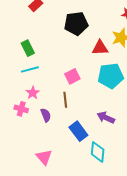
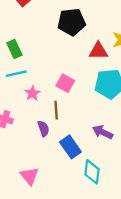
pink square: (72, 76) -> (65, 83), turned -35
pink star: (33, 93) -> (32, 93), moved
purple semicircle: (46, 115) -> (43, 129), moved

